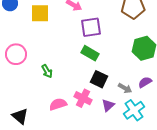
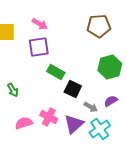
purple square: (91, 27) -> (39, 47), moved
black square: (99, 79) -> (73, 89), moved
purple triangle: (108, 105) -> (74, 124), size x1.5

